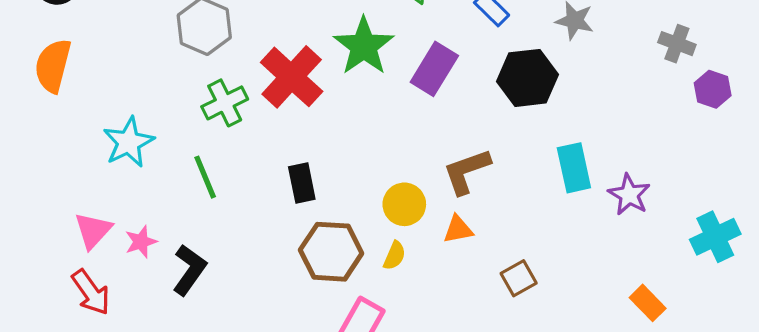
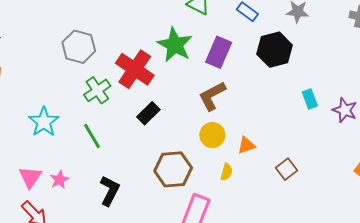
cyan rectangle: (574, 168) -> (310, 99), size x0.7
brown L-shape: (467, 171) -> (212, 96), moved
black rectangle: (302, 183) -> (148, 113), moved, turned 65
yellow semicircle: (394, 256) -> (226, 172), moved
black L-shape: (189, 270) -> (110, 191), moved

